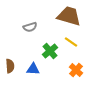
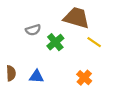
yellow line: (71, 42) -> (94, 42), moved
green cross: (50, 51) -> (55, 42), moved

